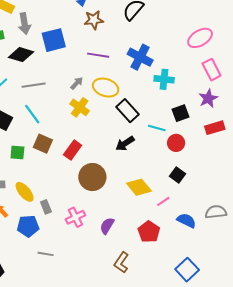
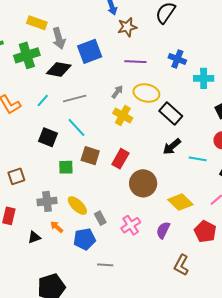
blue cross: (140, 57) -> (177, 59), size x0.7
cyan line: (157, 128) -> (198, 159), moved
yellow diamond: (139, 187) -> (180, 202), moved

